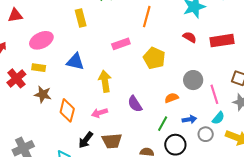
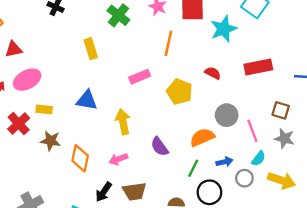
red semicircle: (190, 37) -> (213, 73), moved
pink ellipse: (41, 40) -> (27, 80), moved
orange semicircle: (172, 98) -> (202, 137), size x1.5

